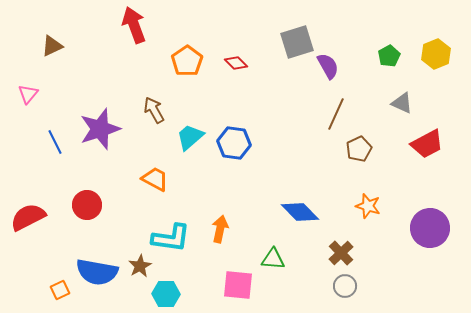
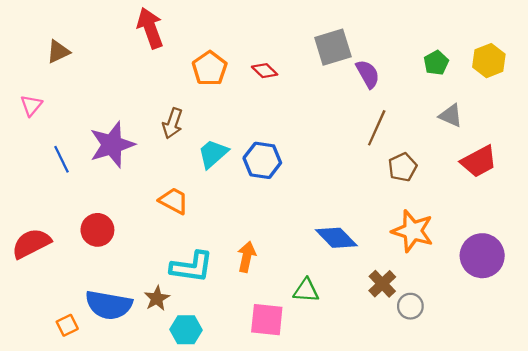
brown arrow: (154, 110) -> (173, 123), turned -132
orange star: (368, 206) -> (413, 231), size x1.5
gray circle: (345, 286) -> (410, 306), moved

